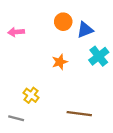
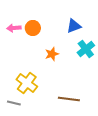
orange circle: (63, 22) -> (33, 28), moved
yellow cross: (31, 95) -> (27, 83), size x1.5

